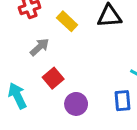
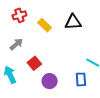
gray arrow: (39, 47) -> (16, 44), moved

